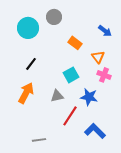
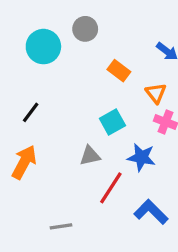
black line: (31, 64) -> (31, 112), moved
orange arrow: (26, 93) -> (24, 162), moved

